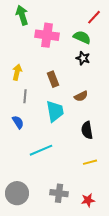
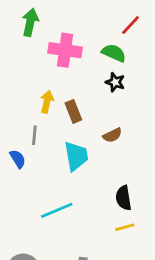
green arrow: (22, 15) -> (30, 22), turned 30
yellow arrow: (17, 72) -> (47, 102), moved
blue semicircle: (18, 122) -> (18, 159), moved
black semicircle: (87, 130) -> (124, 198), moved

